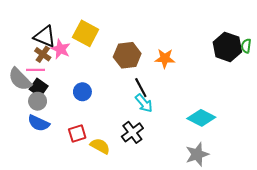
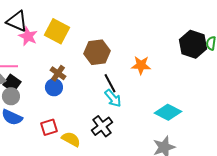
black triangle: (45, 37) -> (17, 21), moved
pink star: (60, 49) -> (28, 36), moved
brown cross: (43, 54) -> (58, 73), moved
orange star: (165, 58) -> (141, 65), moved

